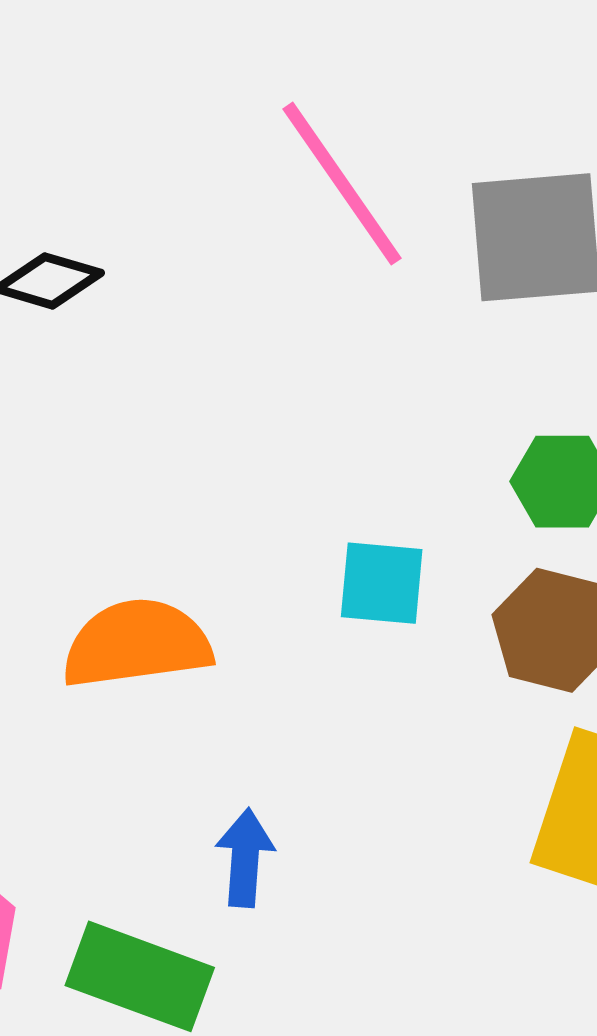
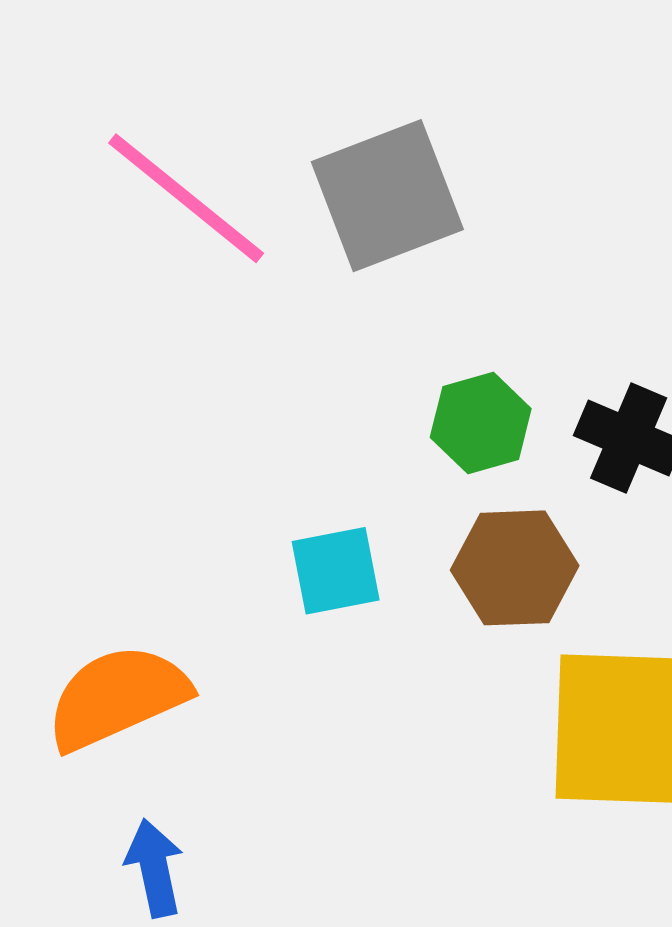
blue arrow: (245, 858) -> (154, 868), moved

